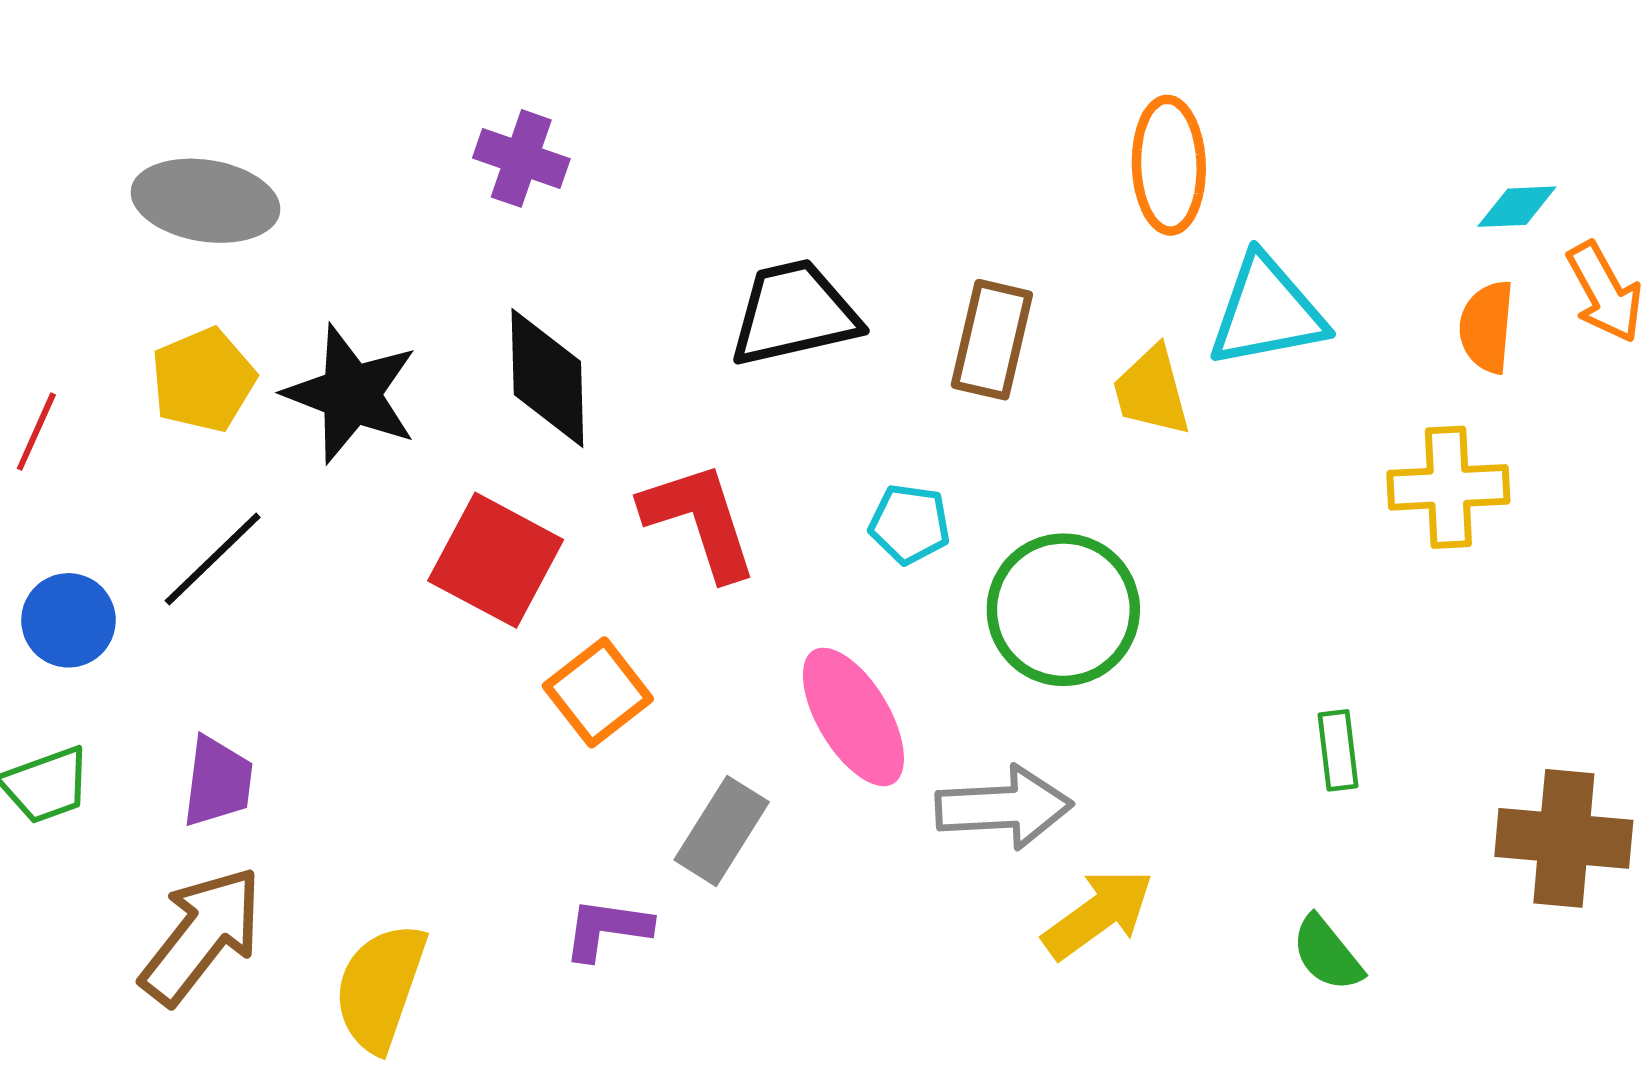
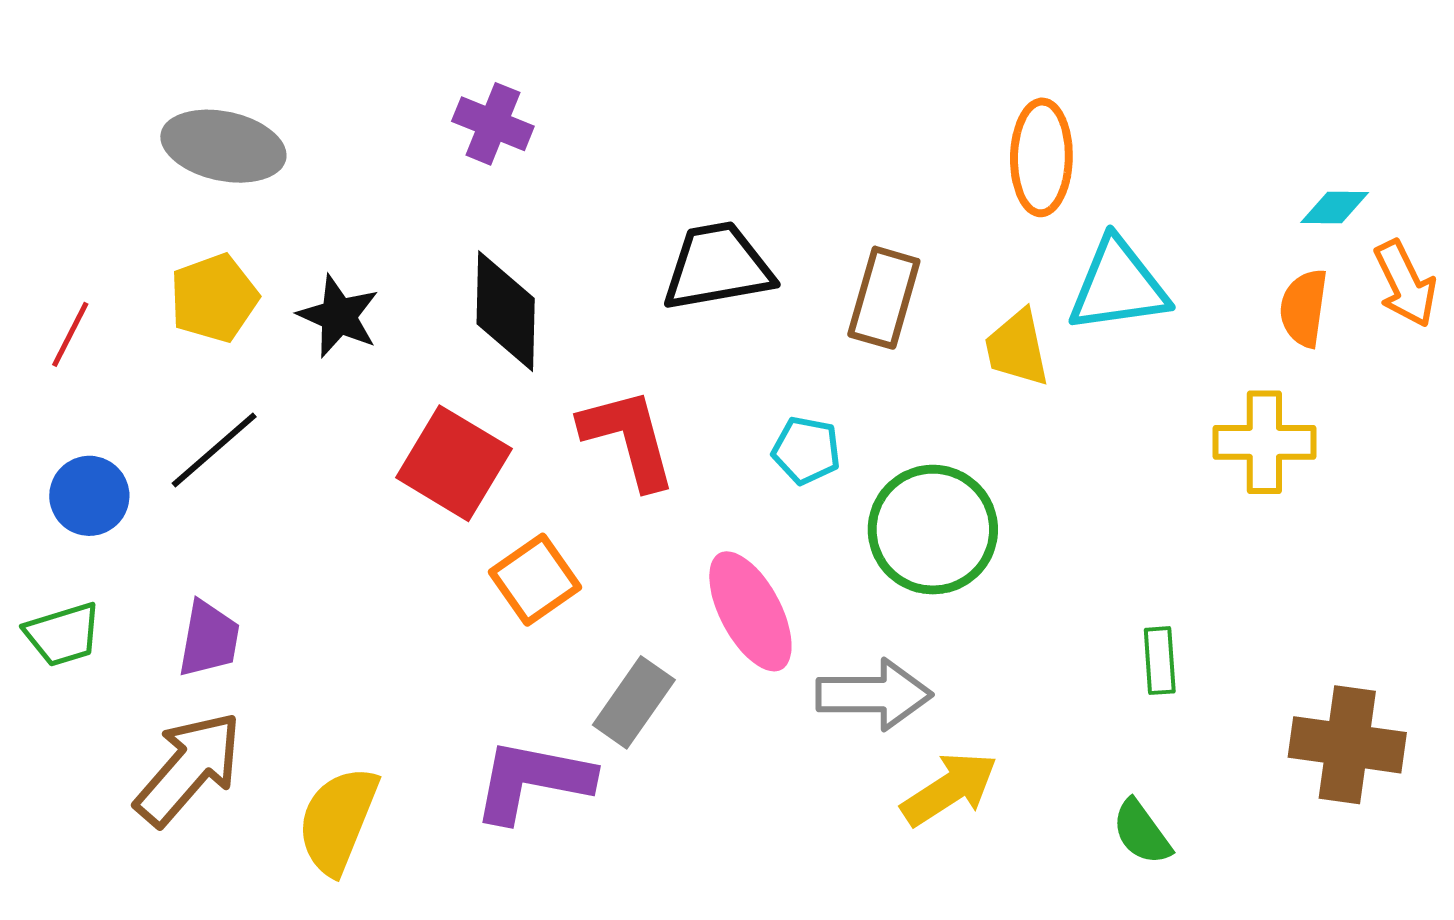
black star: (351, 394) -> (339, 316), size x0.7
purple L-shape: (607, 929) -> (532, 781), size x1.6

